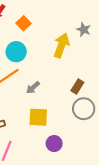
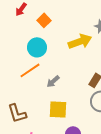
yellow arrow: (61, 45) -> (80, 41), turned 50

